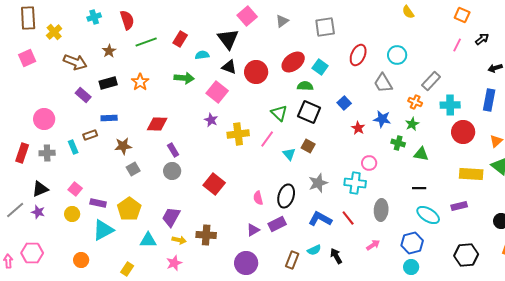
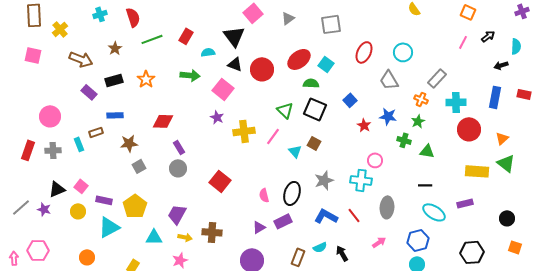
pink square: (27, 58) -> (33, 55), turned 36
black triangle: (40, 189) -> (57, 189), moved

